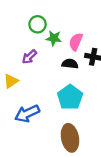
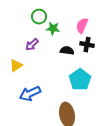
pink semicircle: (76, 42) -> (82, 26), moved
cyan pentagon: (70, 97) -> (80, 80), moved

